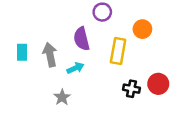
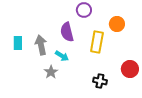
cyan arrow: (75, 68) -> (62, 56), turned 56
black cross: (131, 89) -> (100, 81), moved
gray star: (62, 97) -> (51, 72), moved

